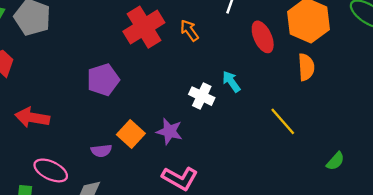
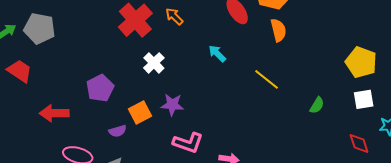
purple pentagon: (103, 80) -> (100, 88), moved
white cross: (202, 96) -> (154, 63), moved, turned 30
orange square: (131, 134) -> (140, 113), turned 30

